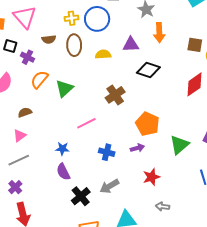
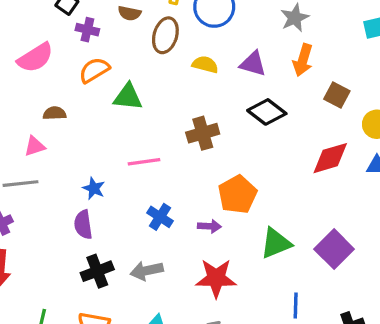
brown square: (195, 45) -> (337, 95), moved
purple cross: (27, 57) -> (87, 30), turned -32
green triangle: (64, 88) -> (128, 97), turned 30
red star: (151, 177) -> (216, 278), size x1.4

